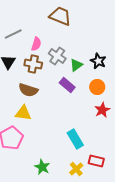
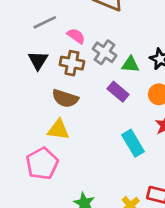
pink semicircle: (36, 44) -> (76, 36), turned -72
green triangle: (76, 65) -> (130, 64), turned 40
cyan rectangle: (75, 139) -> (133, 143), moved

